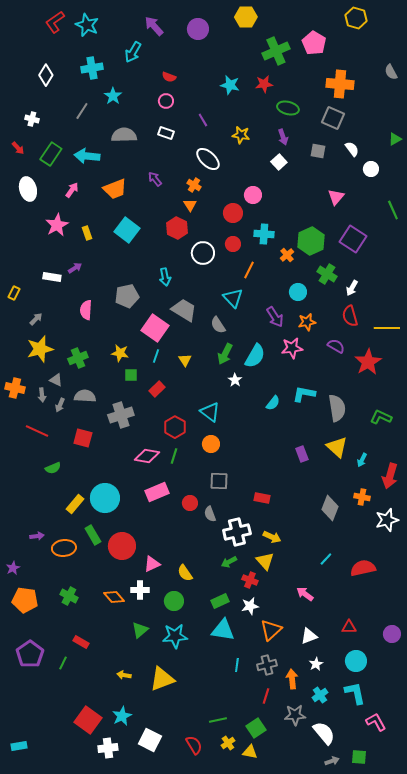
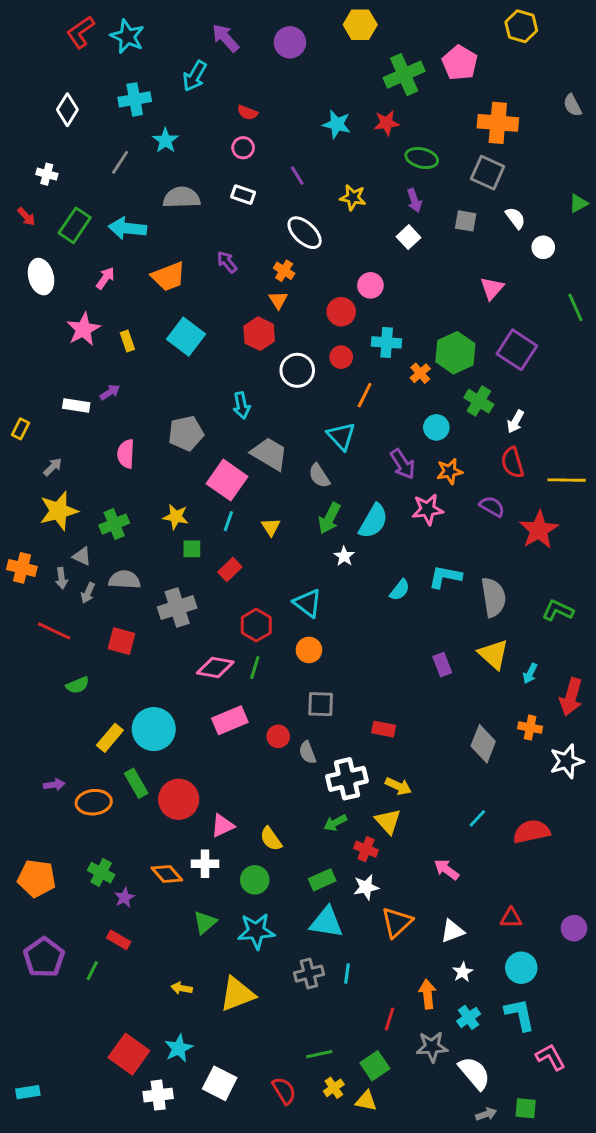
purple star: (13, 568) -> (124, 897), moved
gray cross: (267, 665) -> (309, 974), moved

